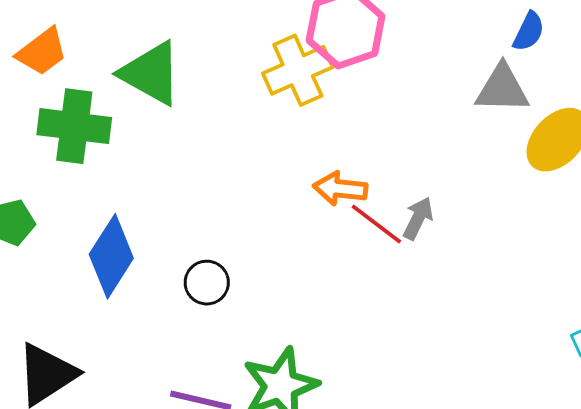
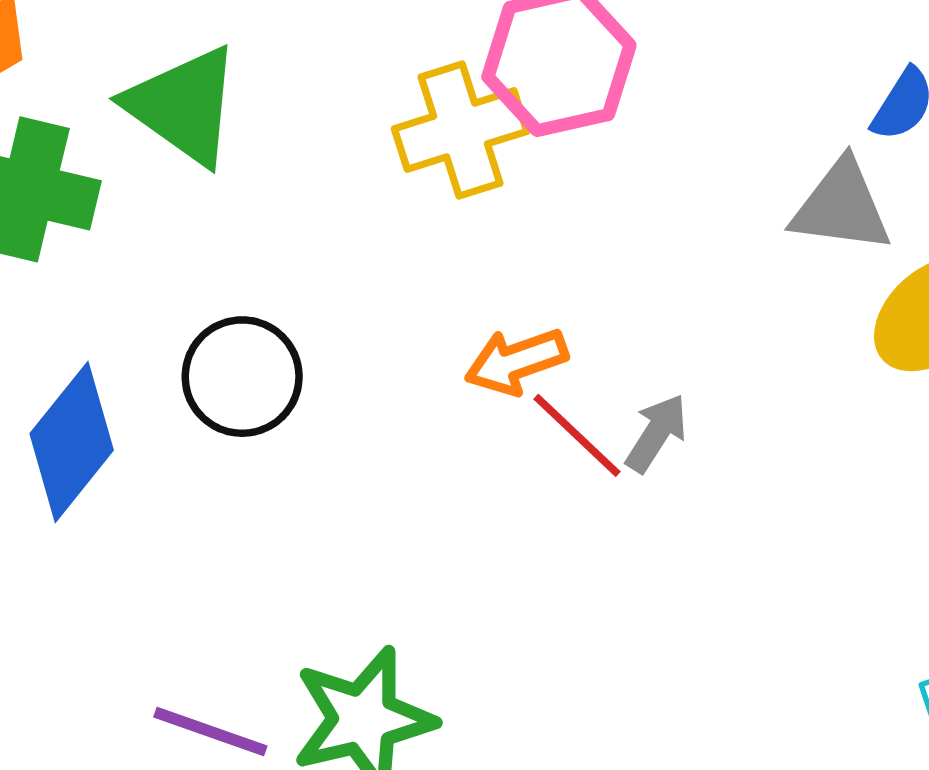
orange arrow: (340, 189) -> (516, 361), turned -32
black circle: (207, 283) -> (242, 377), moved, size x1.4

